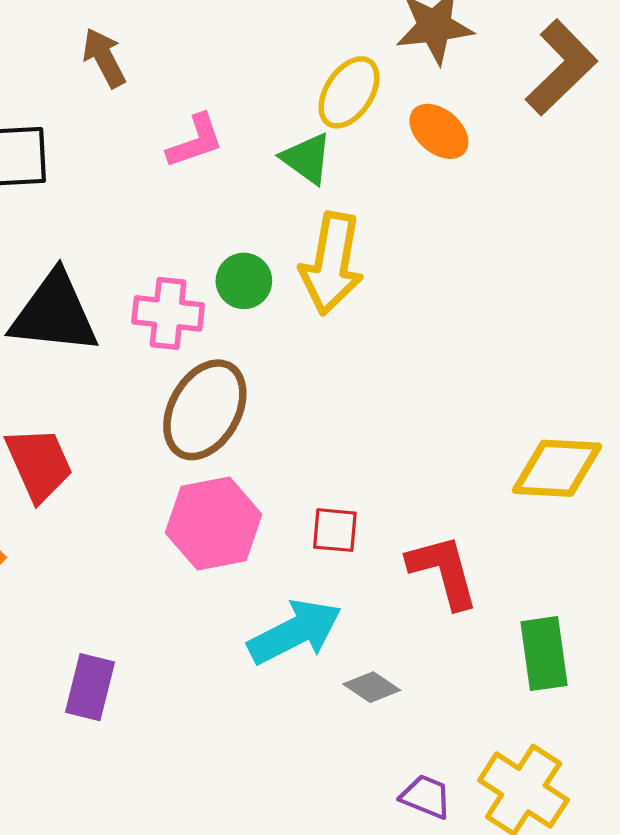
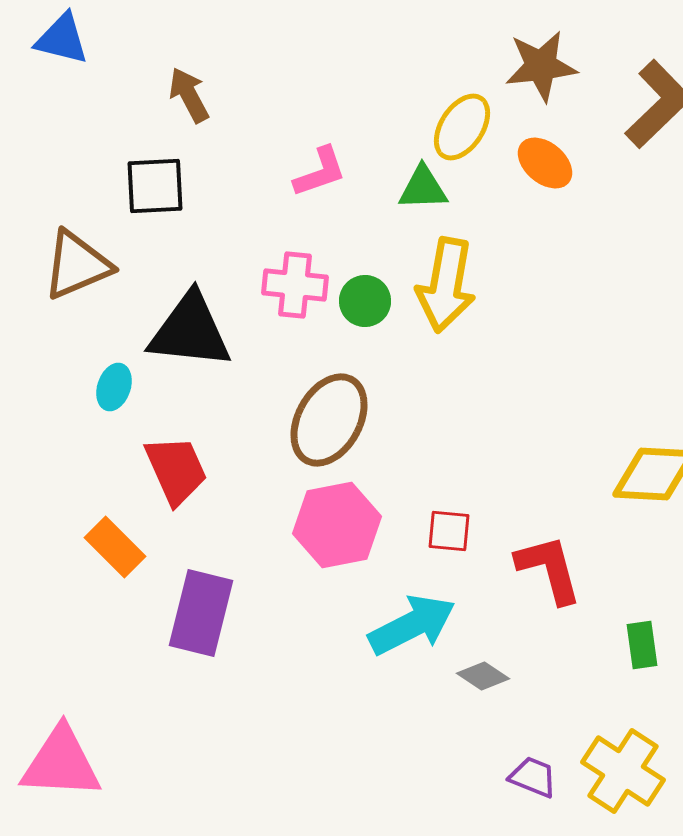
brown arrow: (104, 58) -> (189, 95), moved
green triangle: (307, 158) -> (423, 188), turned -38
pink cross: (168, 313) -> (295, 285), moved
green rectangle: (544, 654) -> (642, 645), size x0.7
purple rectangle: (90, 687) -> (201, 613), moved, size x1.4

